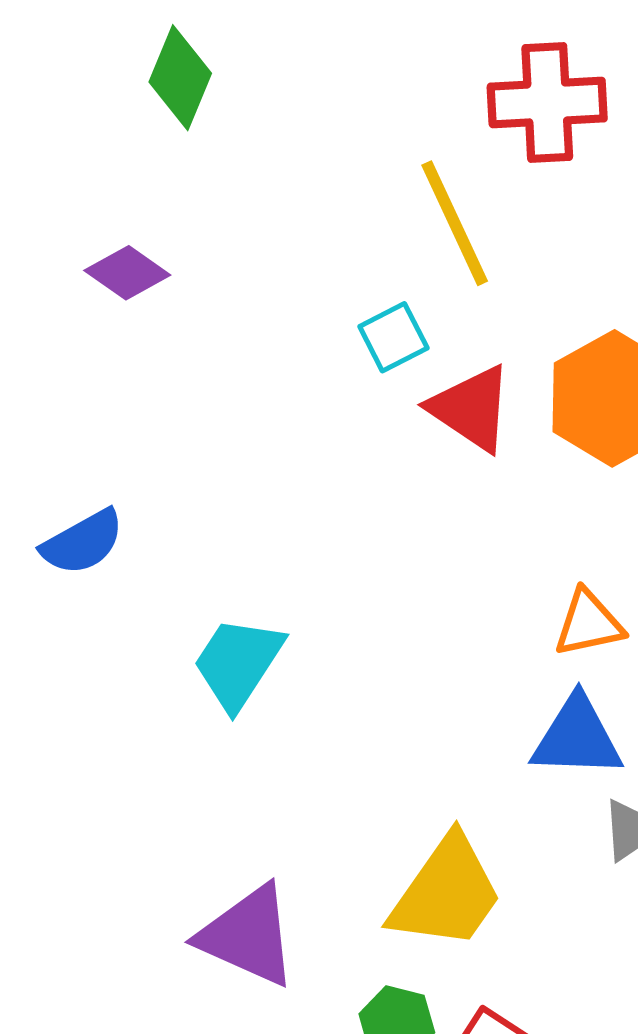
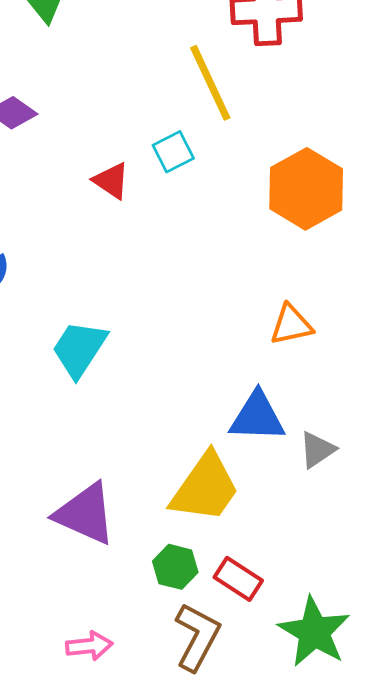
red triangle: (471, 408) -> (111, 181), moved, size x0.7
blue triangle: (577, 737) -> (257, 417), moved

